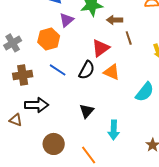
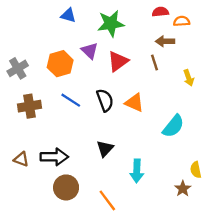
purple triangle: (67, 20) -> (90, 51), moved, turned -35
brown arrow: (115, 20) -> (165, 41), moved
red triangle: (101, 48) -> (118, 61), moved
black semicircle: (87, 70) -> (105, 100), turned -48
black arrow: (37, 105) -> (54, 157), moved

